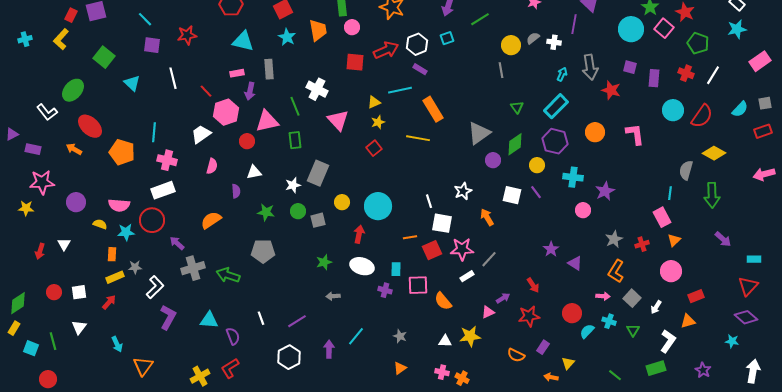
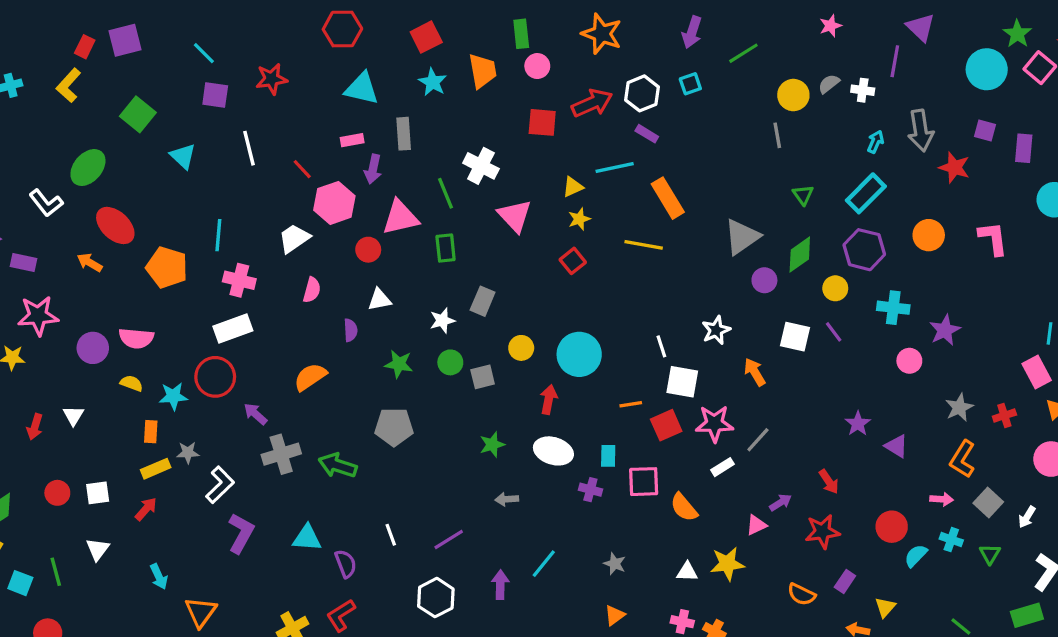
gray rectangle: (318, 173) -> (483, 301), size x0.7
pink semicircle: (119, 205) -> (136, 338), moved

